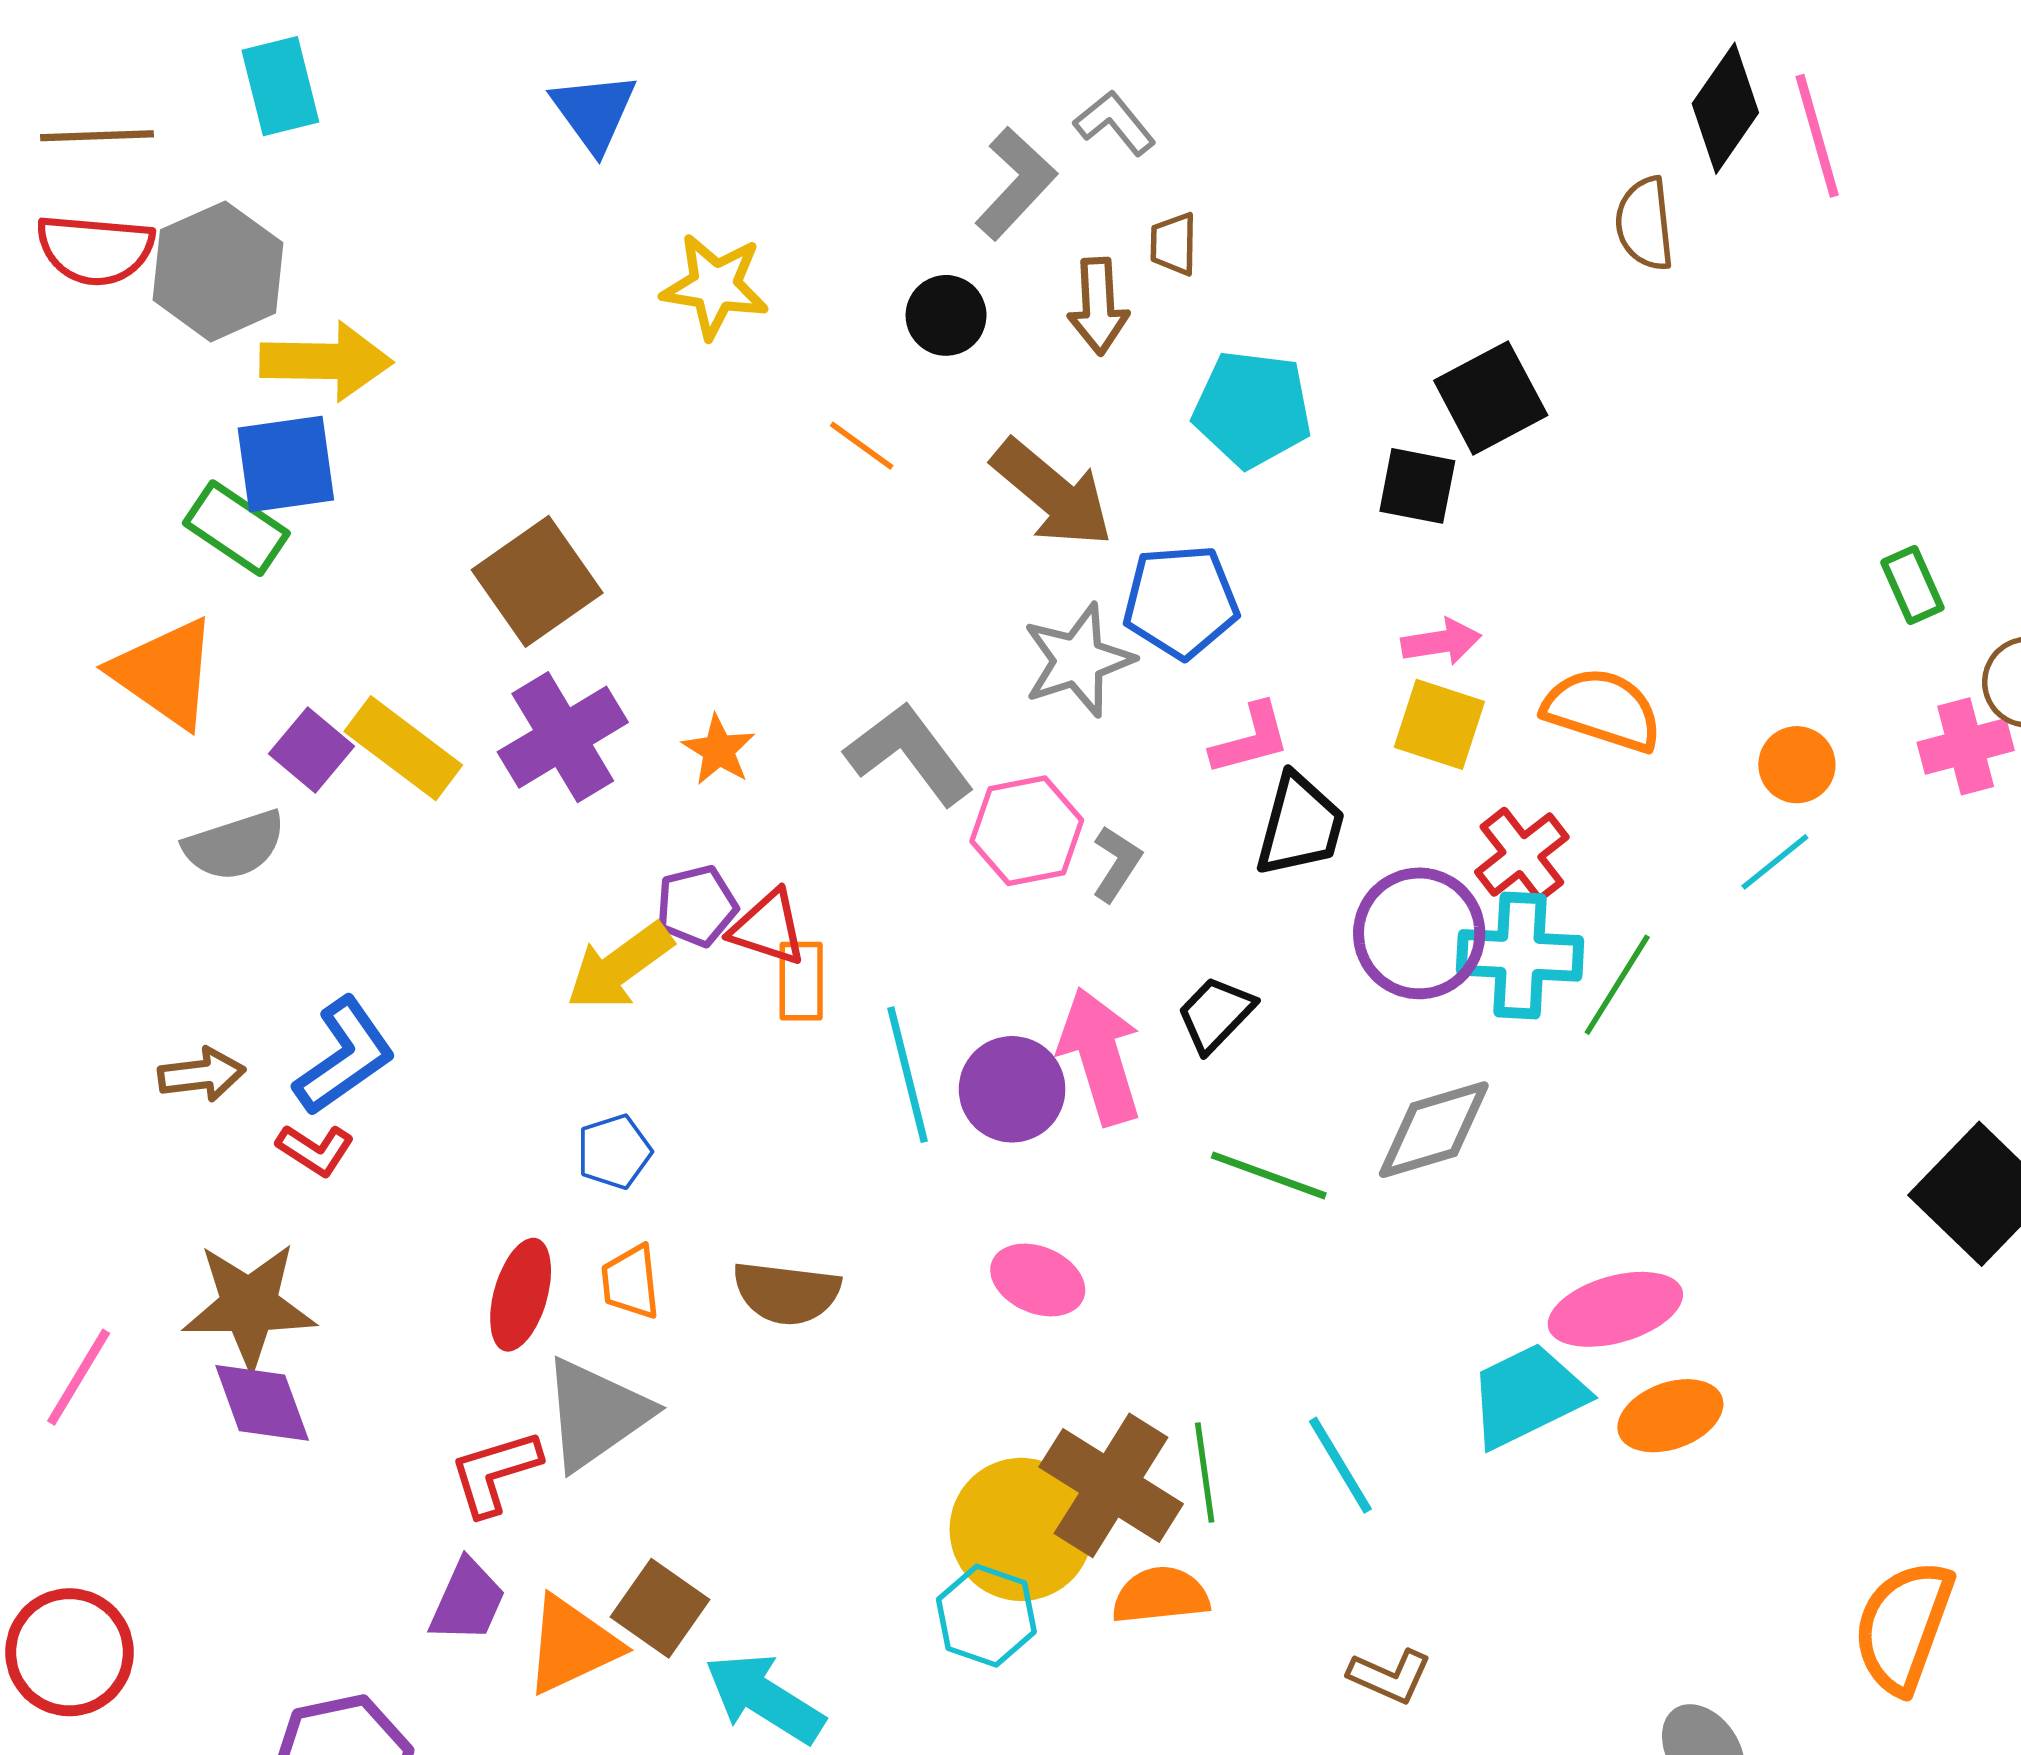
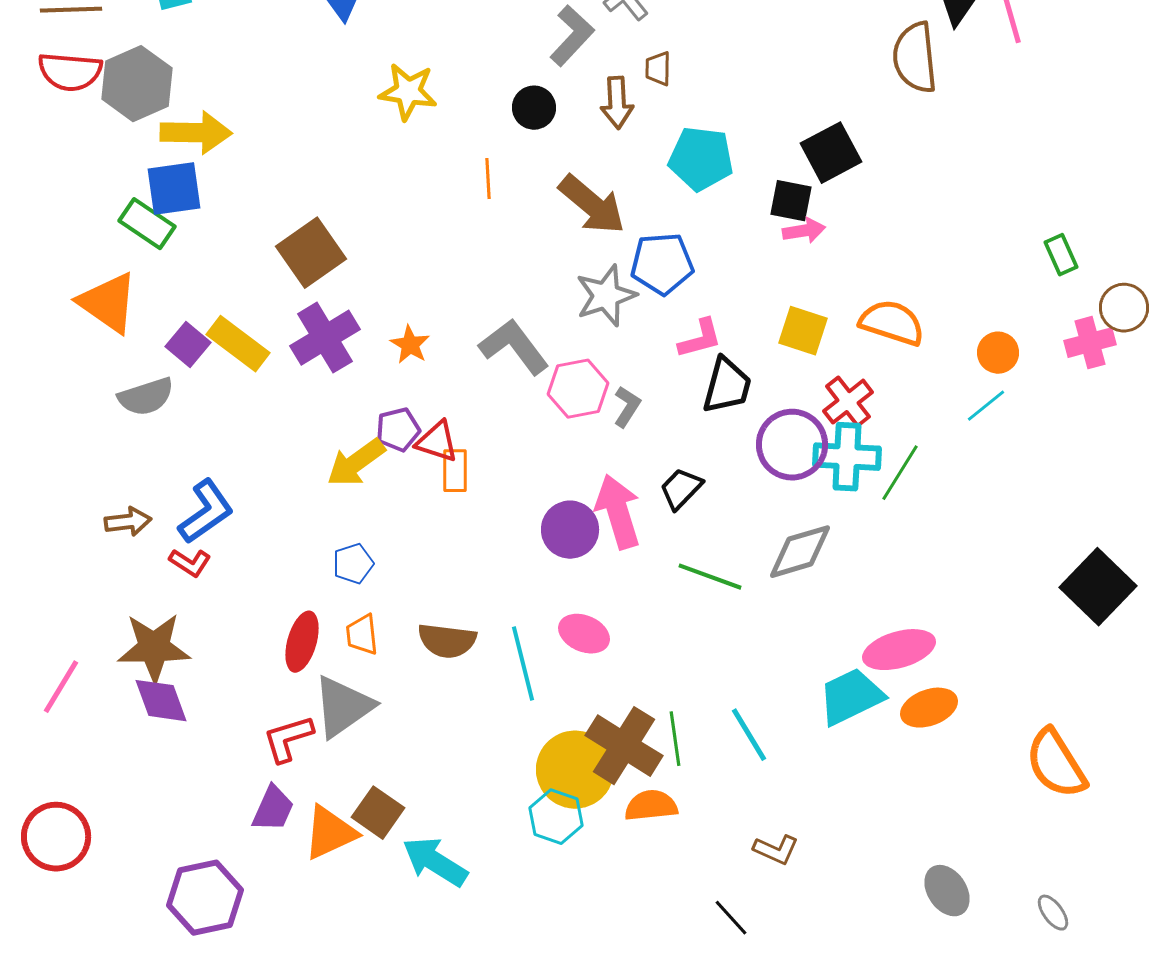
brown semicircle: (1645, 224) -> (915, 58), size x1.4
orange line: (862, 446) -> (488, 179), turned 51
pink arrow: (1441, 642) -> (804, 231), moved
cyan line: (908, 1075) -> (523, 664), moved
orange semicircle: (1903, 1627) -> (1056, 764), moved, turned -52

